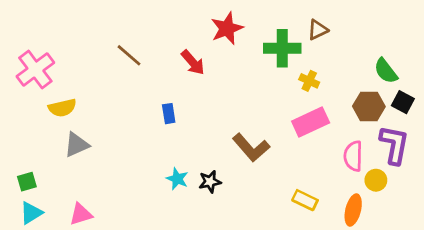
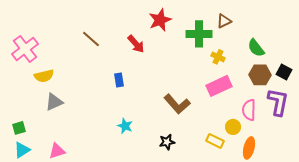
green semicircle: (386, 71) -> (256, 48), moved
yellow circle: (376, 180) -> (233, 127), moved
black star: (210, 182) -> (167, 142), moved

